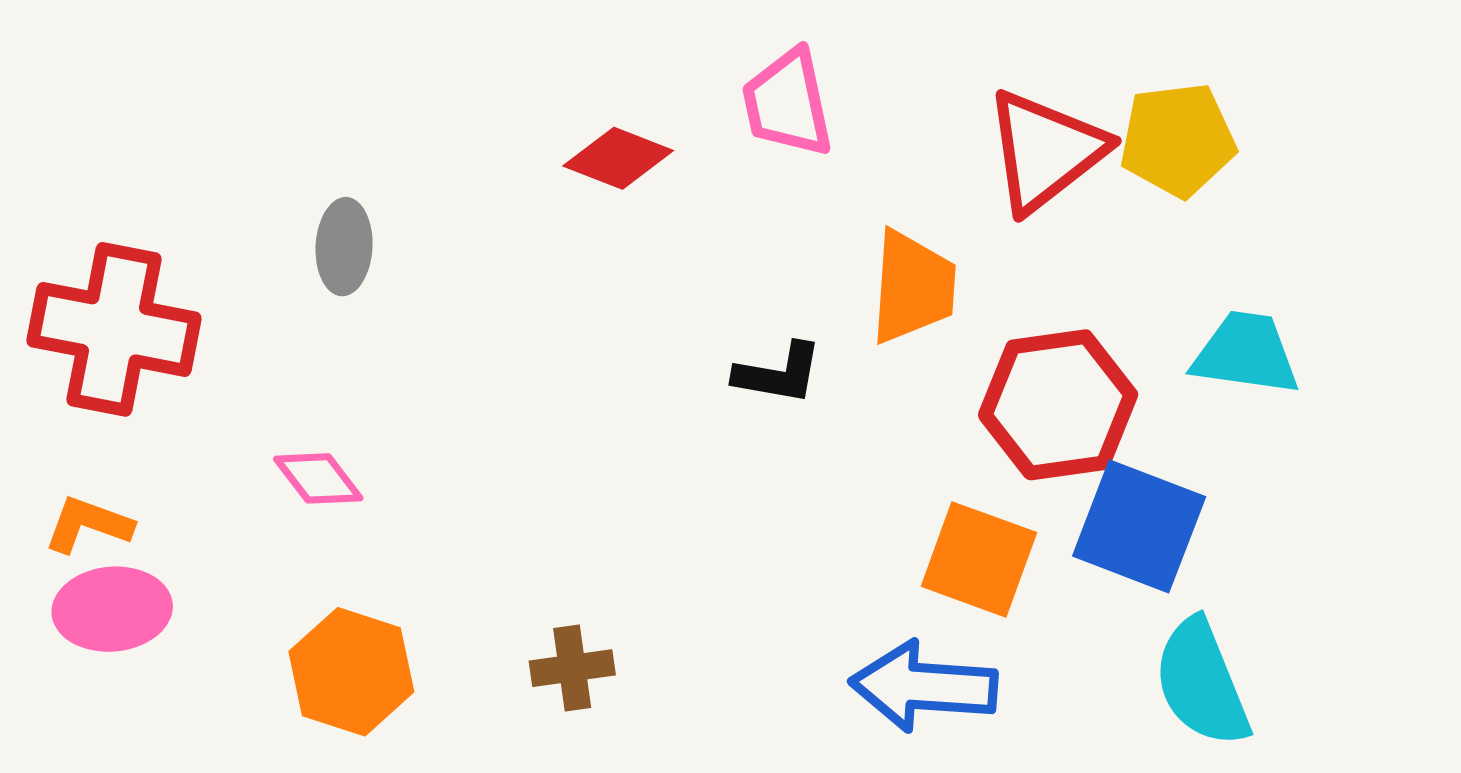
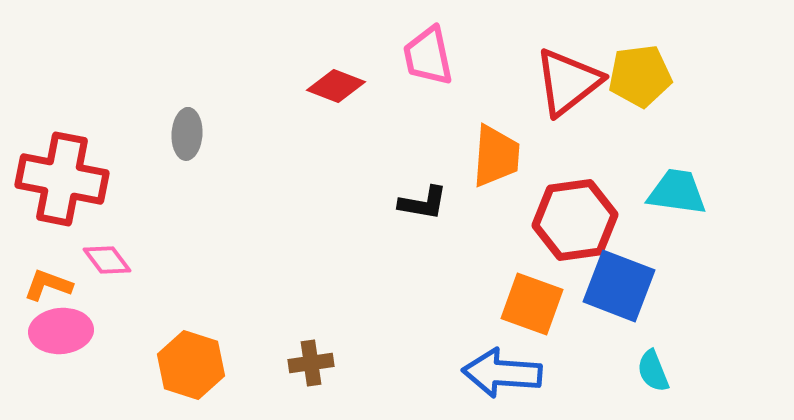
pink diamond: (318, 478) -> (107, 260), moved
cyan semicircle: (1202, 683) -> (653, 371), size x0.6

